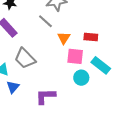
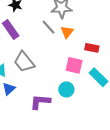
orange triangle: (64, 38) -> (67, 32), moved
cyan circle: (81, 78) -> (66, 89), moved

